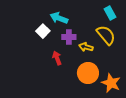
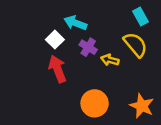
purple cross: (69, 37) -> (88, 47), turned 32
red arrow: (57, 58) -> (57, 69), moved, size x1.5
orange circle: (88, 73) -> (95, 103), moved

